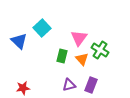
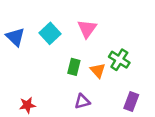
pink triangle: (79, 38) -> (87, 29), moved
blue triangle: (19, 41) -> (15, 37), moved
purple rectangle: (91, 85) -> (131, 102), moved

